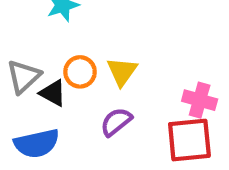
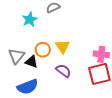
purple semicircle: (116, 122) -> (63, 71), turned 84

